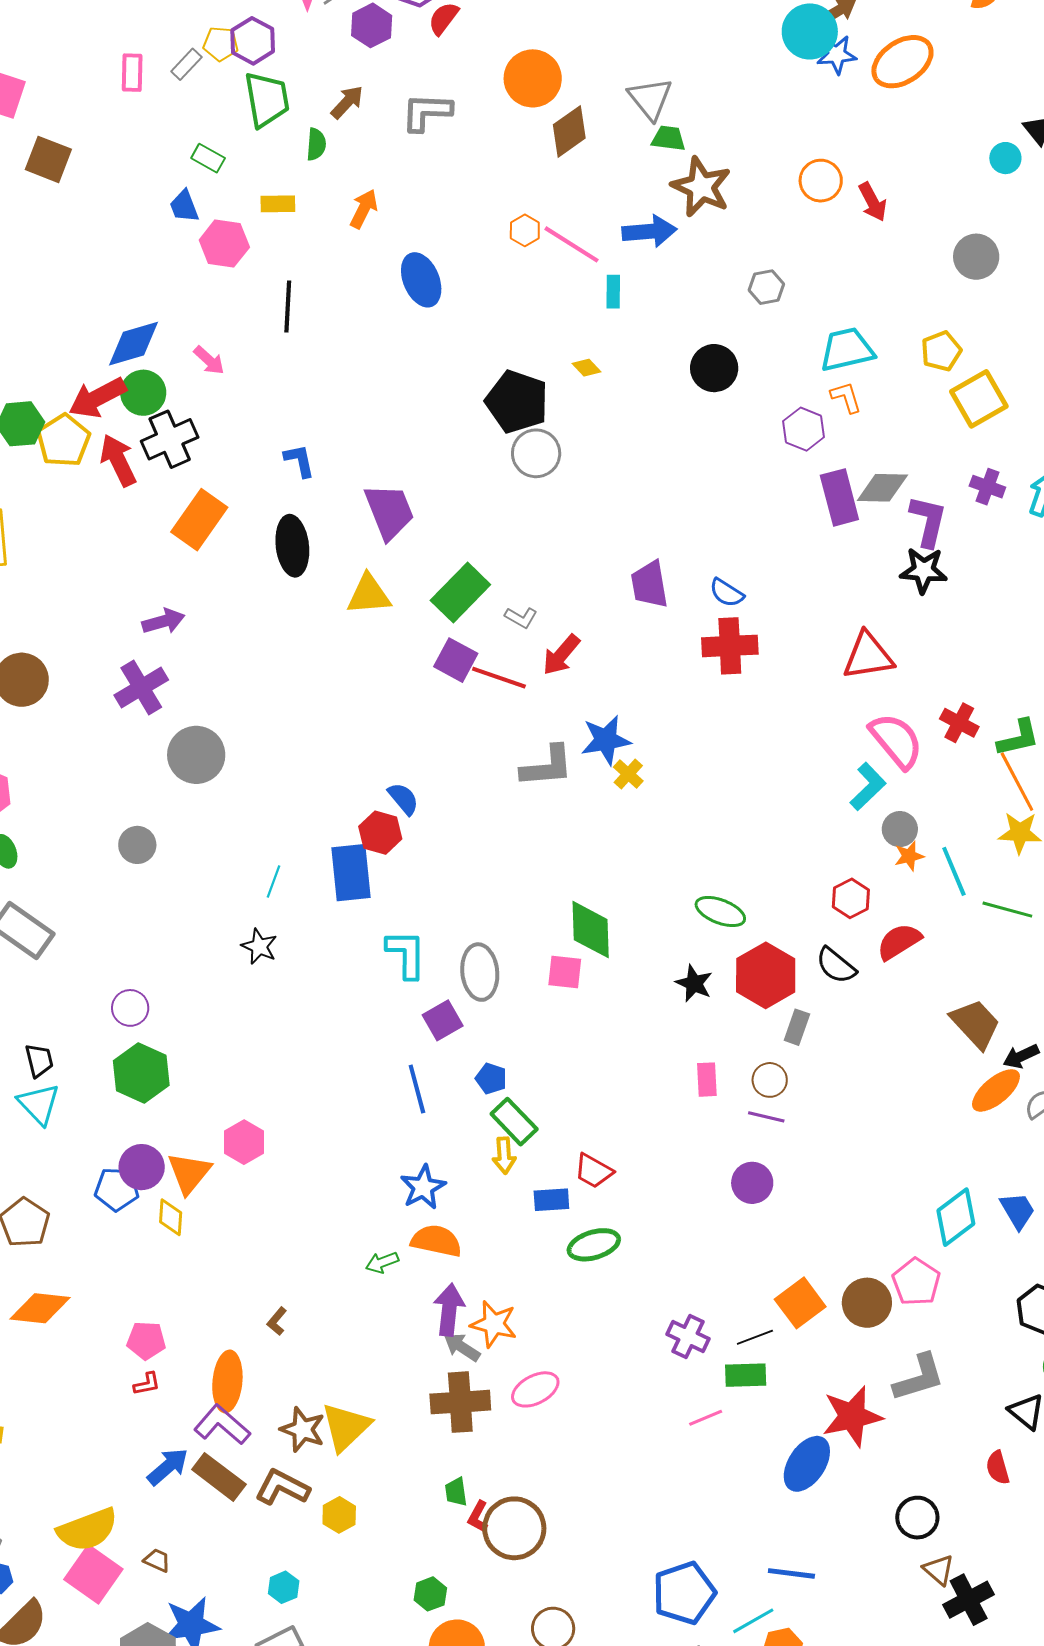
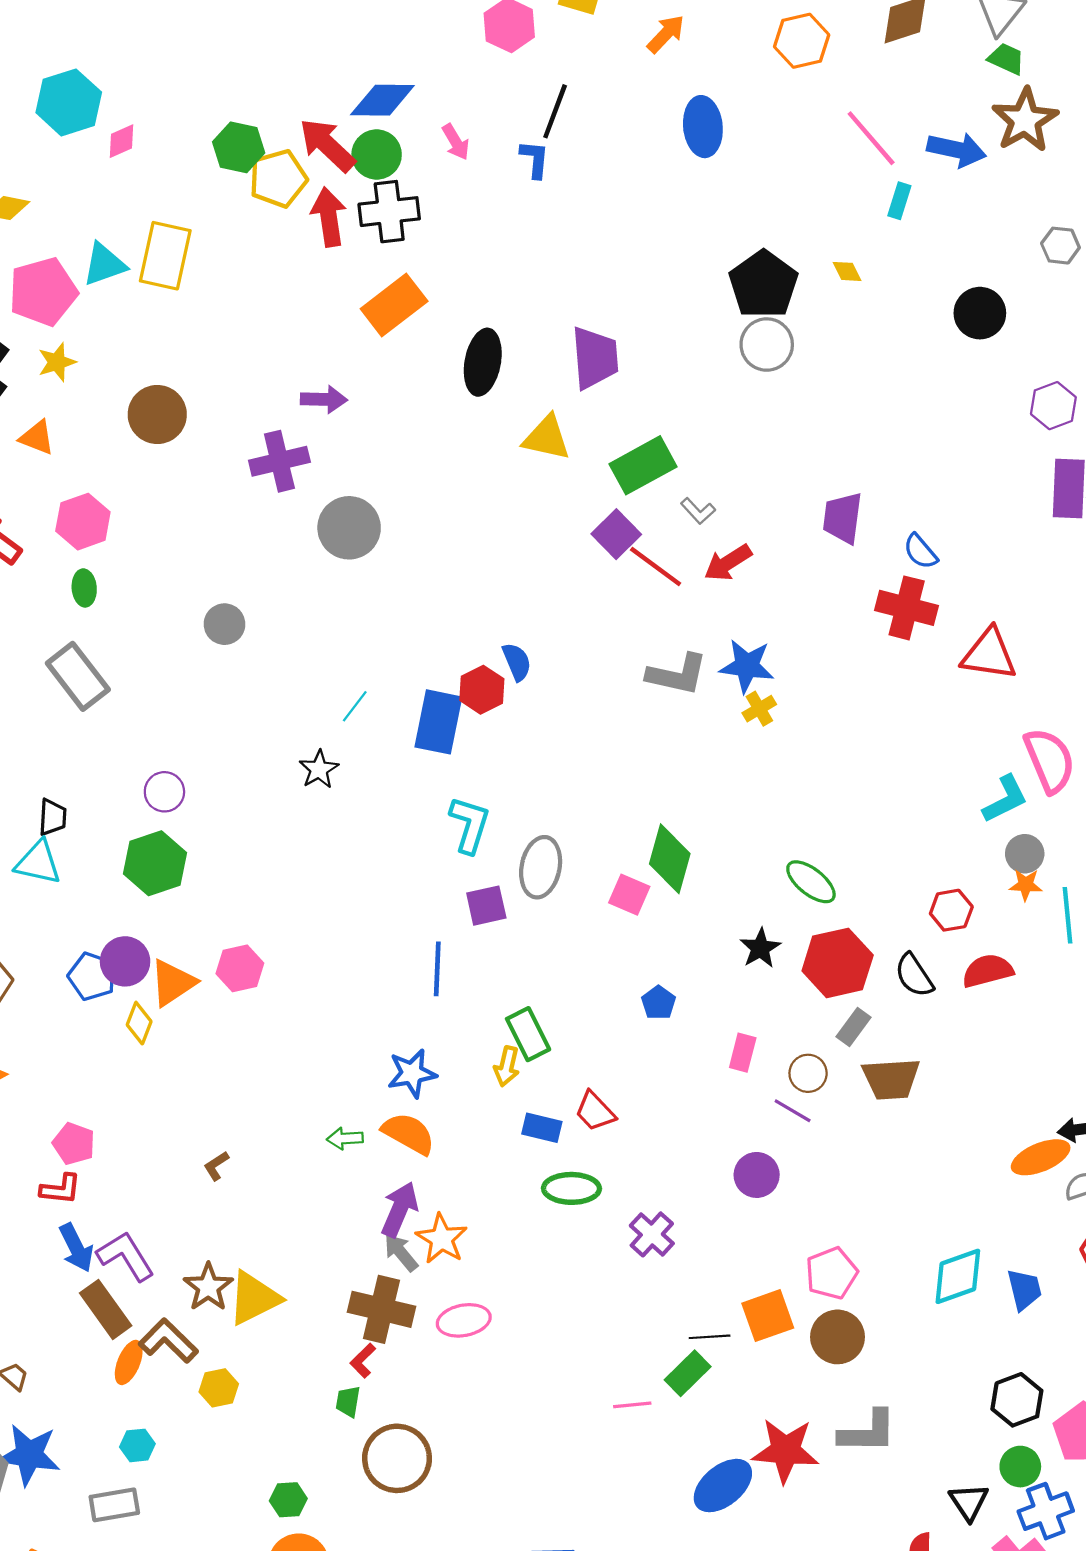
orange hexagon: (525, 230) -> (802, 41), moved, size x1.6
red arrow: (97, 398) -> (327, 145), turned 54
blue L-shape: (299, 461) -> (535, 159), moved
red triangle: (868, 656) -> (989, 654), moved
gray circle: (196, 755) -> (349, 528), moved
brown trapezoid: (976, 1024) -> (891, 1079), moved, turned 112
blue pentagon: (491, 1079) -> (658, 1003), moved
cyan triangle: (39, 1104) -> (38, 863), turned -51
pink pentagon: (916, 1282) -> (831, 1273), moved
purple cross: (688, 1336) -> (652, 1234), moved
green rectangle: (746, 1375) -> (688, 1373), turned -60
orange ellipse: (227, 1381) -> (129, 1362), moved, size x0.7
red L-shape: (147, 1384) -> (61, 1189), size x1.4
blue arrow: (168, 1467) -> (76, 1248), moved, turned 87
red L-shape: (478, 1517) -> (363, 1361), moved

